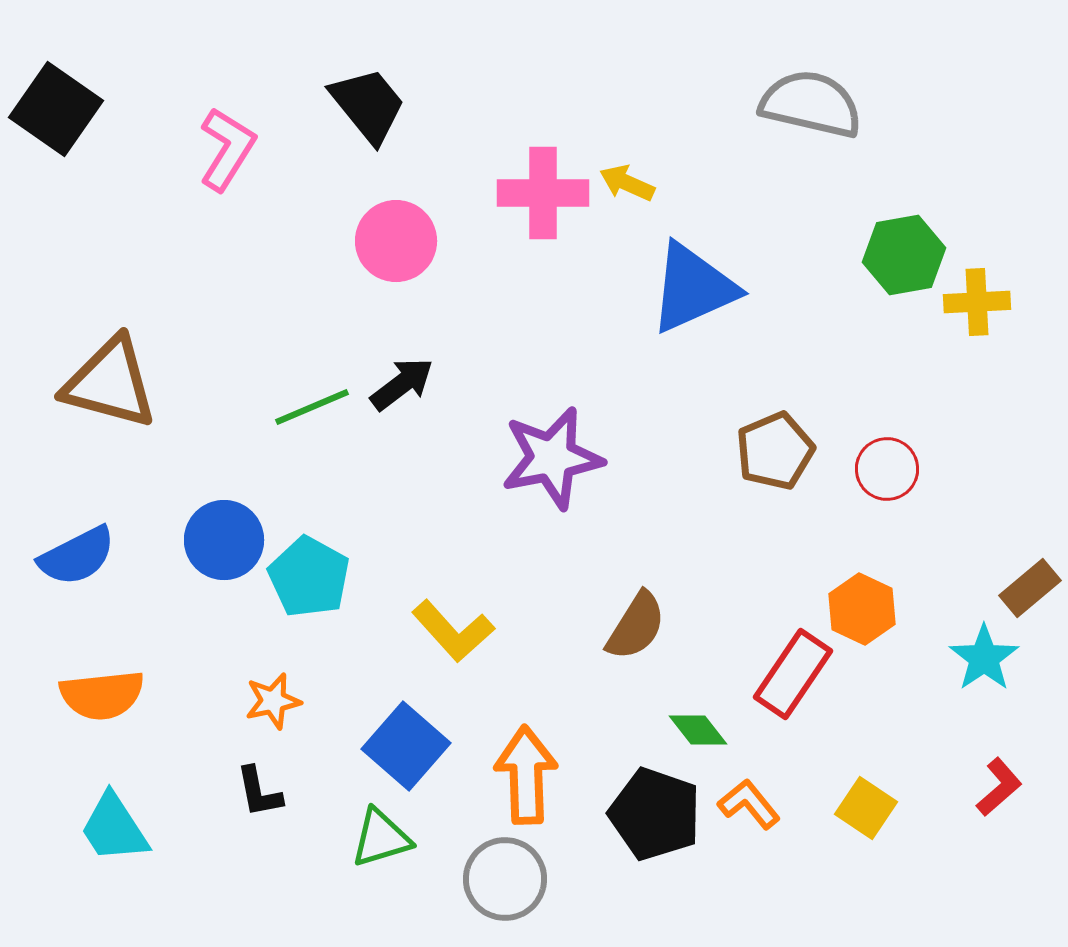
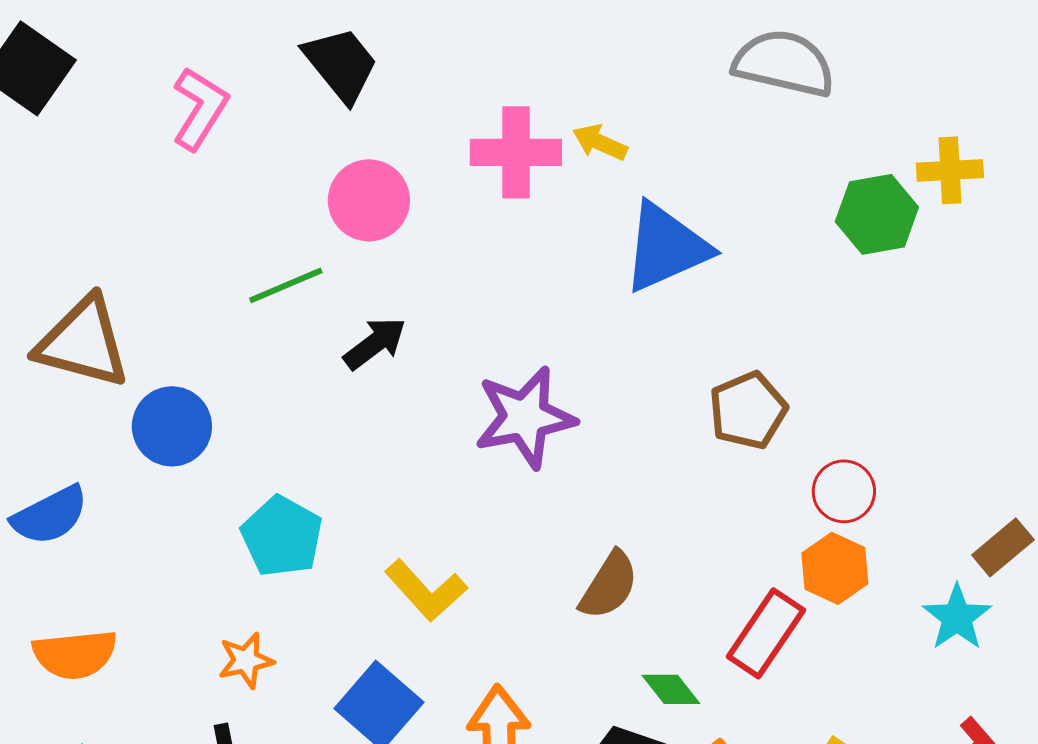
yellow cross: (977, 302) -> (950, 170), moved
green line: (312, 407) -> (286, 285), moved
red circle: (887, 469) -> (844, 491), moved
blue circle: (224, 540) -> (172, 426), moved

